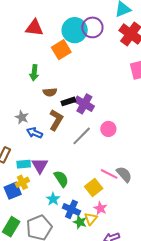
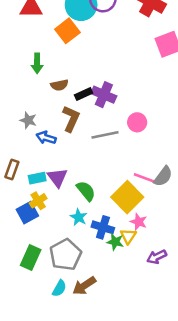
gray line: (82, 136) -> (105, 135), turned 40
gray semicircle: (124, 174) -> (163, 176), turned 84
yellow square: (94, 188) -> (127, 197), size x1.4

